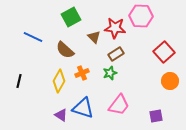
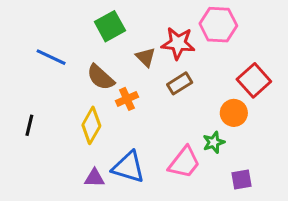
orange cross: (82, 73) -> (127, 99), moved
green star: (110, 73) -> (214, 142), moved
orange circle: (170, 81) -> (234, 113), moved
purple triangle: (61, 115) -> (94, 178), turned -32

